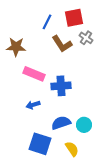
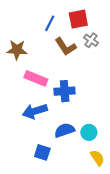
blue arrow: (33, 105) -> (35, 111), size x1.6
blue square: (40, 144) -> (42, 152), size x0.7
yellow semicircle: (72, 149) -> (97, 158), moved

